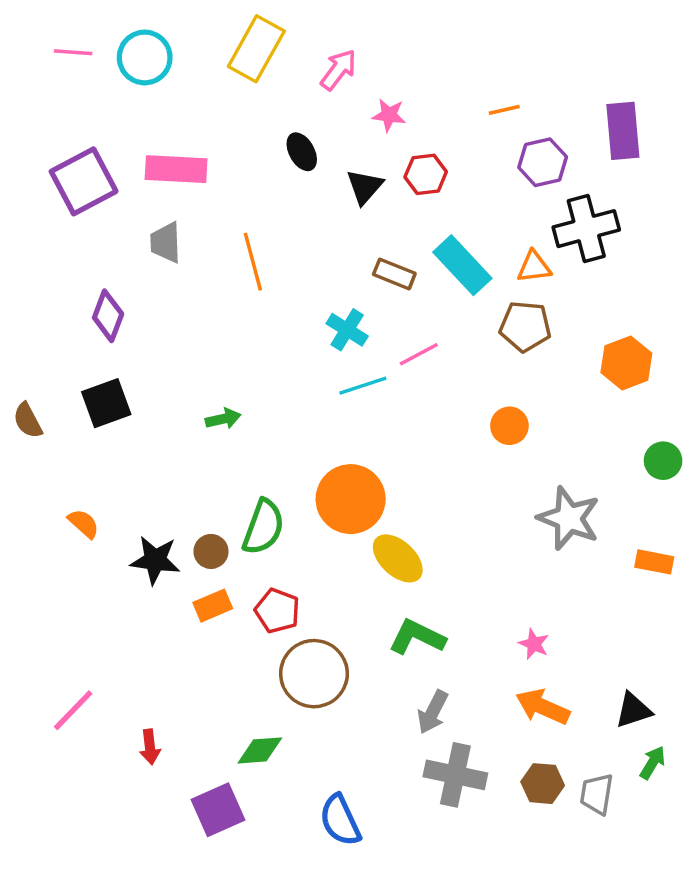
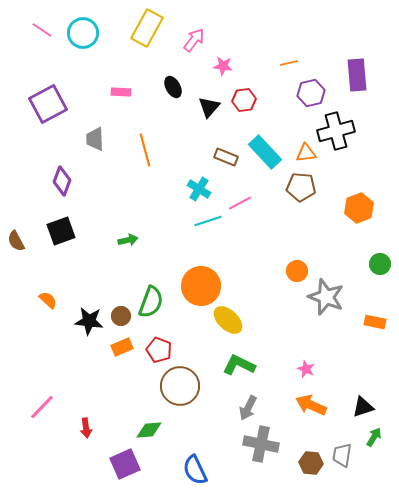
pink line: (73, 52) -> (42, 30), turned 30
pink rectangle: (176, 169) -> (121, 92), moved, size x0.6
orange circle: (509, 426) -> (297, 271), moved
brown hexagon: (543, 784) -> (311, 463), moved

